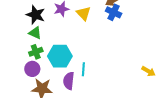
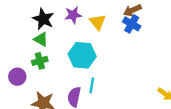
cyan hexagon: (60, 56) -> (82, 55), moved
purple circle: (32, 69) -> (17, 77), moved

